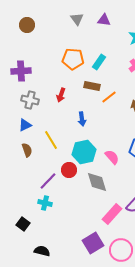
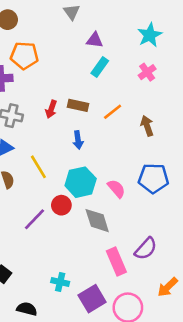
purple triangle: (104, 20) -> (95, 40), moved
orange pentagon: (73, 59) -> (24, 55), moved
brown rectangle: (92, 86) -> (78, 105), moved
cyan cross: (45, 203) -> (60, 282), moved
pink rectangle: (112, 214) -> (116, 261), turned -65

